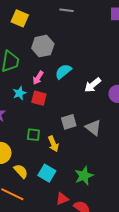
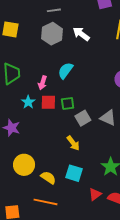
gray hexagon: (43, 46) -> (52, 34), moved
white arrow: (93, 85) -> (81, 34), moved, turned 90
green square: (33, 135) -> (68, 103), moved

